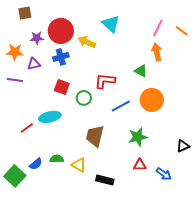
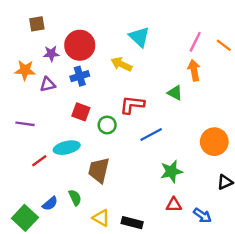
yellow arrow: (87, 42) -> (121, 64), moved
purple line: (15, 80) -> (25, 124), moved
orange circle: (152, 100) -> (214, 142), moved
brown trapezoid: (95, 136) -> (99, 170), moved
green semicircle: (57, 159) -> (75, 198), turned 64
yellow triangle: (79, 165) -> (101, 218), moved

